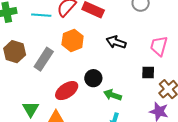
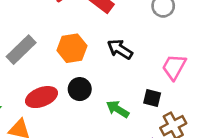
orange hexagon: (73, 40) -> (72, 48), moved
green arrow: (113, 95) -> (118, 109), moved

